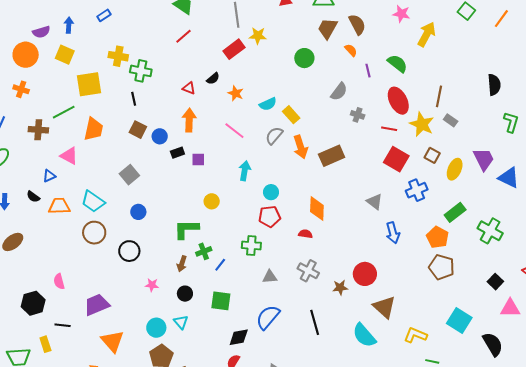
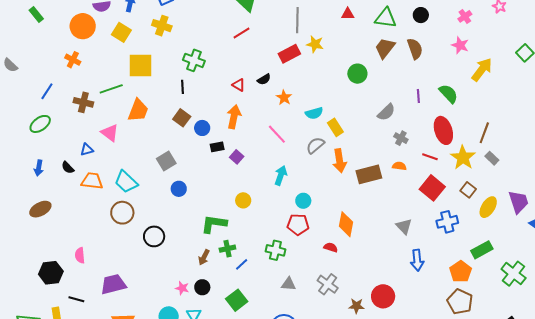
orange semicircle: (351, 50) -> (399, 166), moved, turned -48
yellow cross: (118, 56) -> (162, 26), moved
purple square: (198, 159) -> (237, 157), turned 32
blue circle: (138, 212) -> (179, 189), moved
pink star: (152, 285) -> (182, 288), moved
green square: (221, 301) -> (237, 300), turned 35

